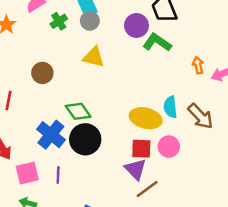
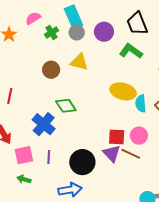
purple circle: (136, 25) -> (104, 32), moved
brown circle: (42, 73) -> (51, 70), moved
yellow ellipse: (146, 118) -> (123, 91), moved
black circle: (85, 139) -> (82, 162), moved
brown line: (147, 189) -> (131, 154), moved, turned 60

